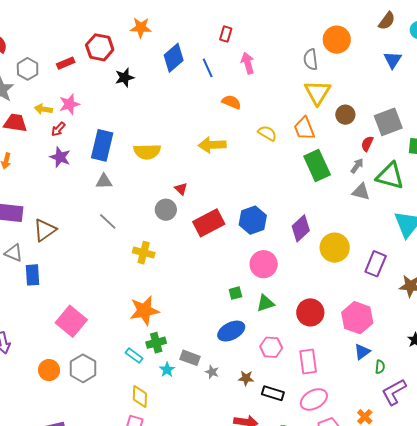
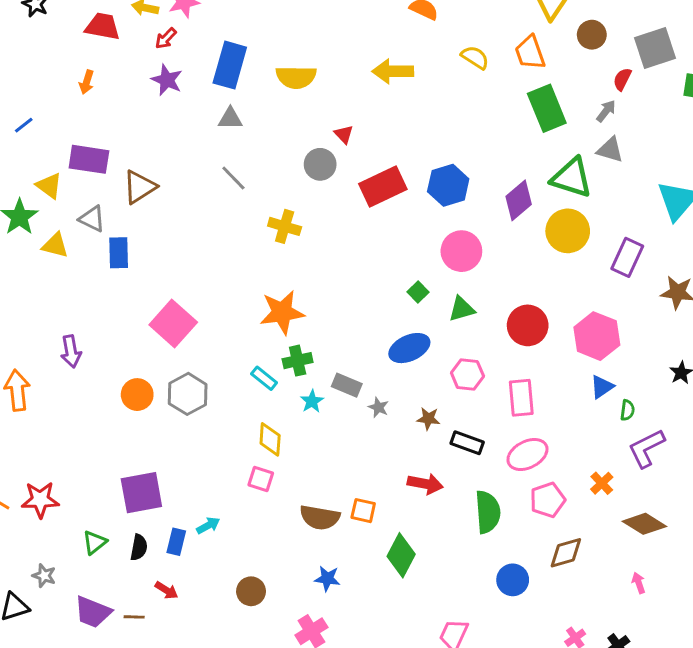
green triangle: (390, 176) -> (572, 178), moved
green square: (235, 293) -> (418, 292), turned -32

